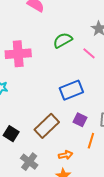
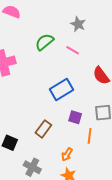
brown rectangle: (47, 126) -> (43, 129), size x0.7
orange arrow: (66, 155) -> (67, 154), turned 144

